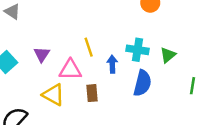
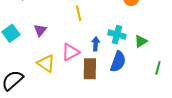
yellow line: (89, 47) -> (79, 13), moved
pink triangle: (70, 70) -> (70, 52), moved, turned -36
brown rectangle: (92, 93) -> (90, 69), moved, size x1.5

